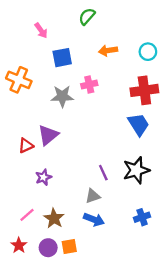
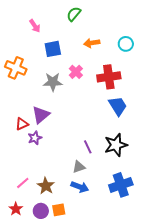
pink cross: (89, 85) -> (76, 72), turned -32
red cross: (144, 90) -> (109, 77), moved
purple star: (43, 177) -> (35, 138), moved
blue cross: (142, 217) -> (121, 185), size x1.6

